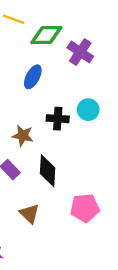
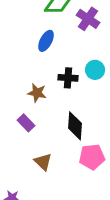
black diamond: (48, 171) -> (75, 126), moved

